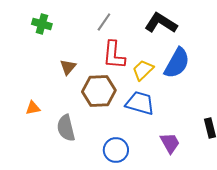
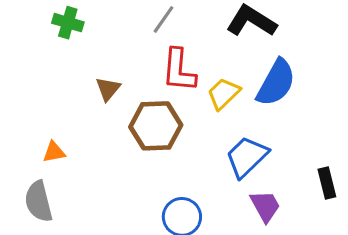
blue trapezoid: (140, 103) -> (247, 157), moved, turned -60
gray semicircle: (66, 128) -> (39, 201), moved

